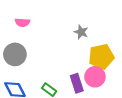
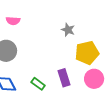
pink circle: (95, 77) -> (94, 79), moved

